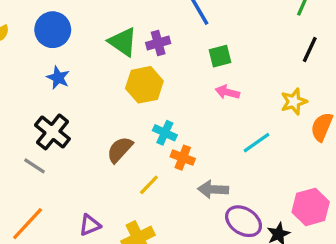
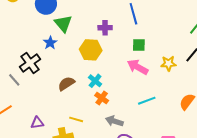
green triangle: (123, 42) -> (63, 23), moved
blue star: (58, 78) -> (50, 43), moved
pink arrow: (227, 92) -> (138, 67), size x1.5
yellow star: (294, 102) -> (168, 63), moved
yellow line: (149, 185) -> (76, 119), moved, turned 48

